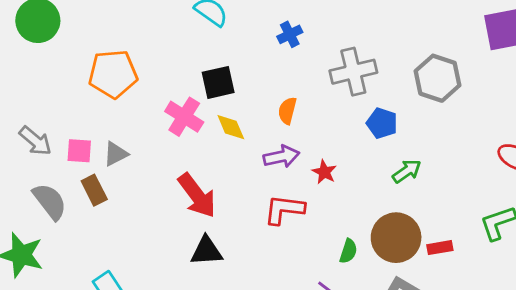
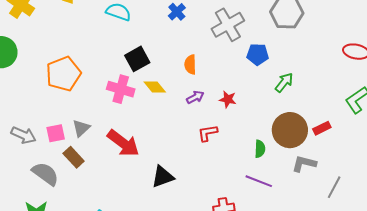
purple arrow: (281, 157) -> (195, 97), size x0.7
red arrow: (197, 195) -> (123, 143), moved
red L-shape: (284, 210) -> (208, 133), size x0.7

